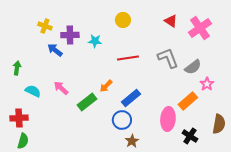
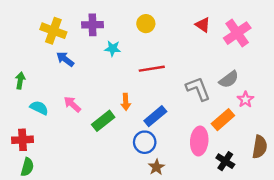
yellow cross: (45, 26) -> (53, 31), size x1.5
purple cross: (70, 35) -> (92, 25), moved
gray L-shape: (168, 58) -> (198, 89), moved
orange arrow: (106, 86) -> (126, 102), turned -48

